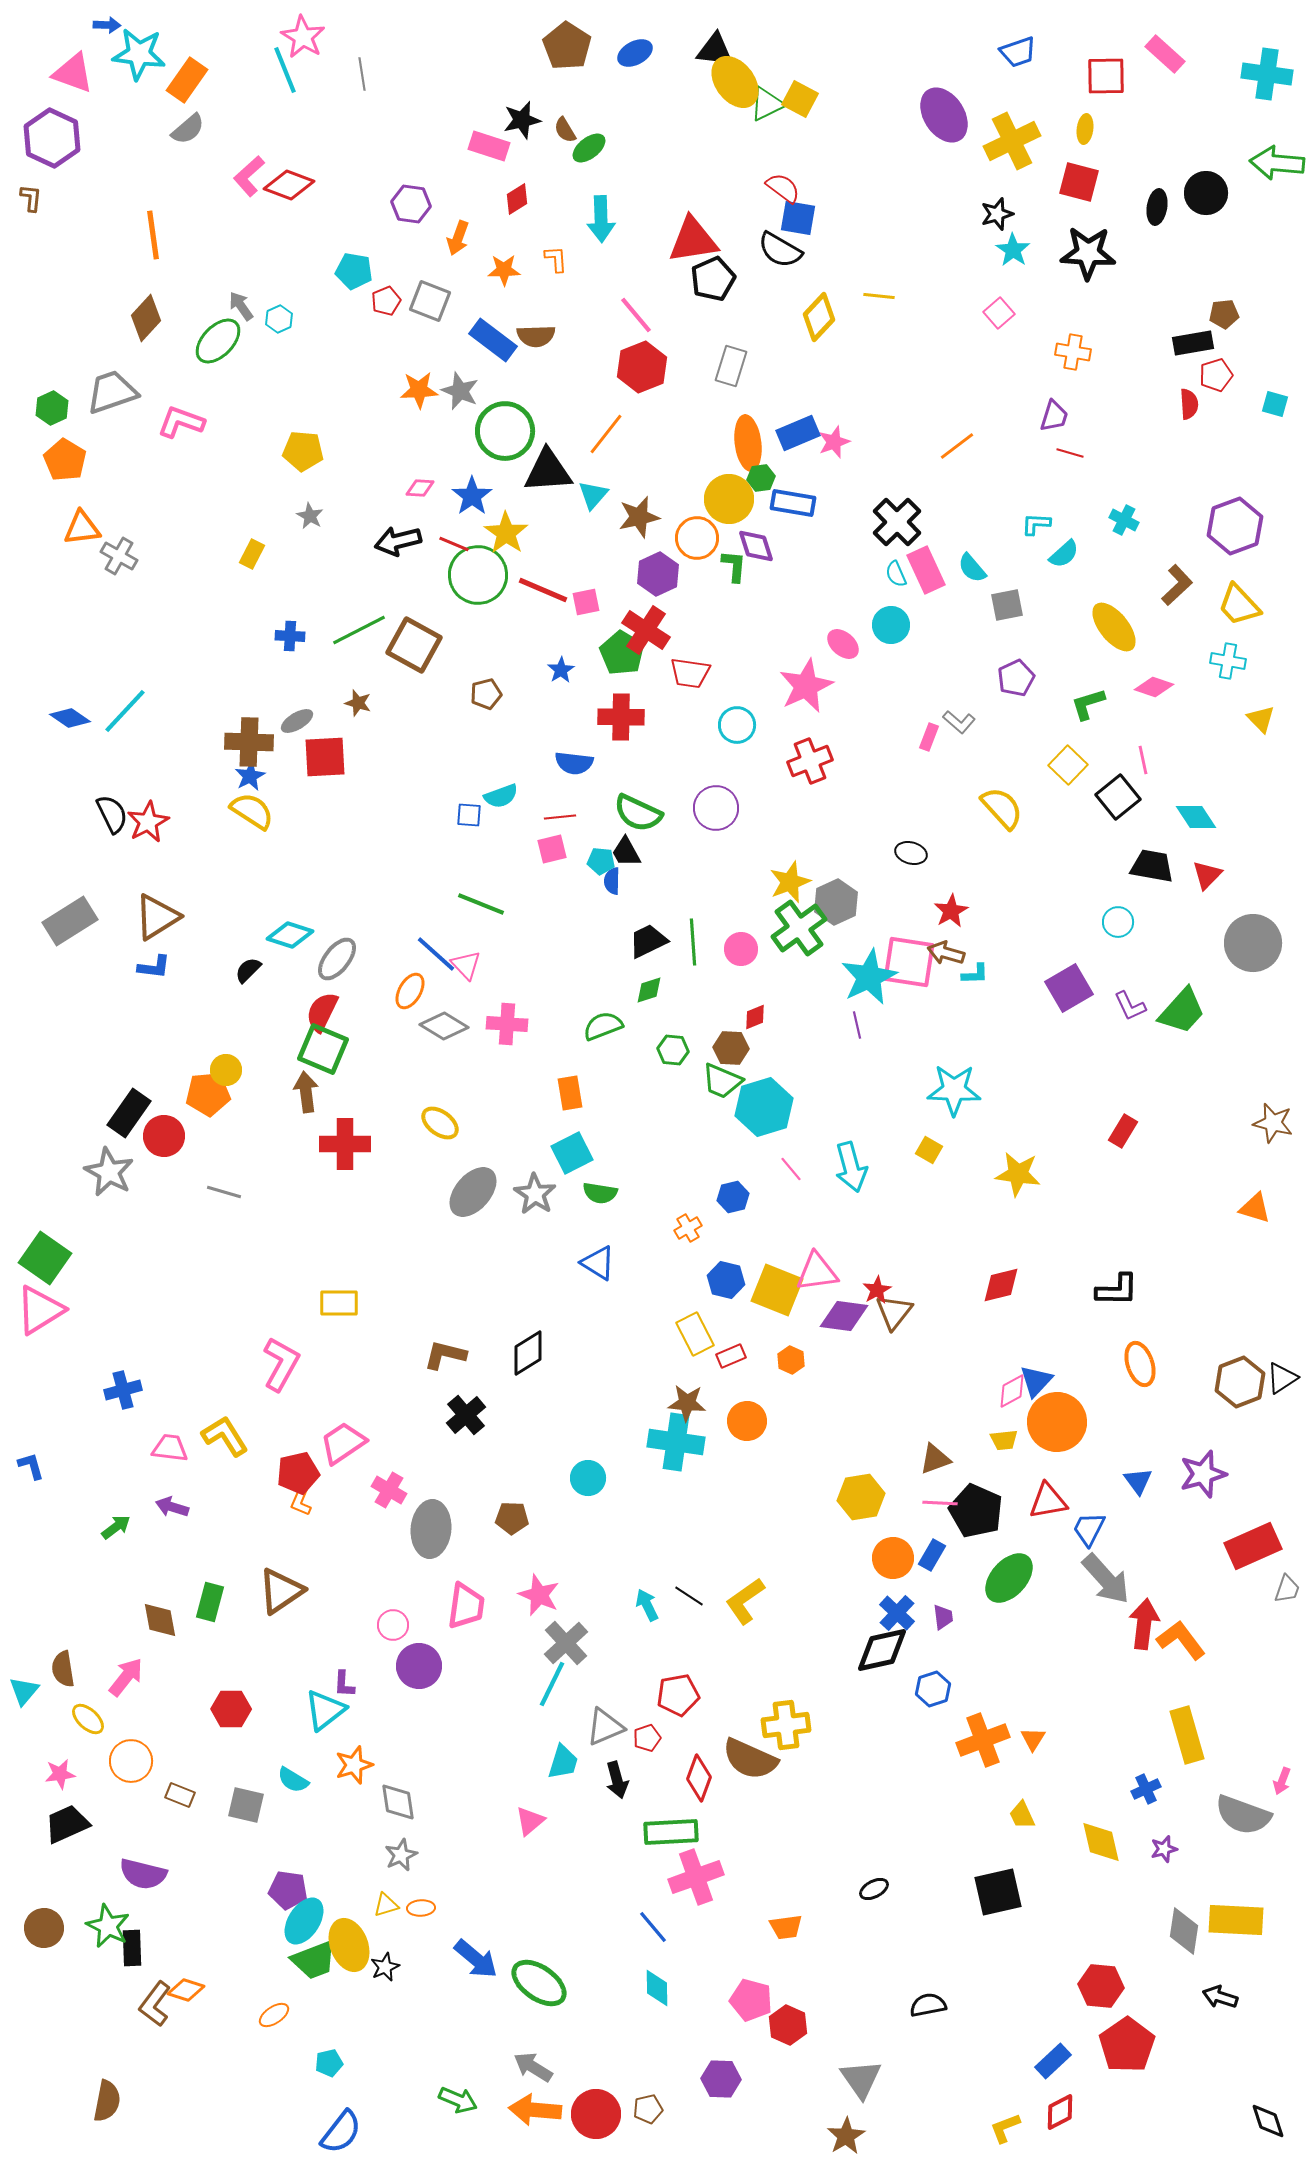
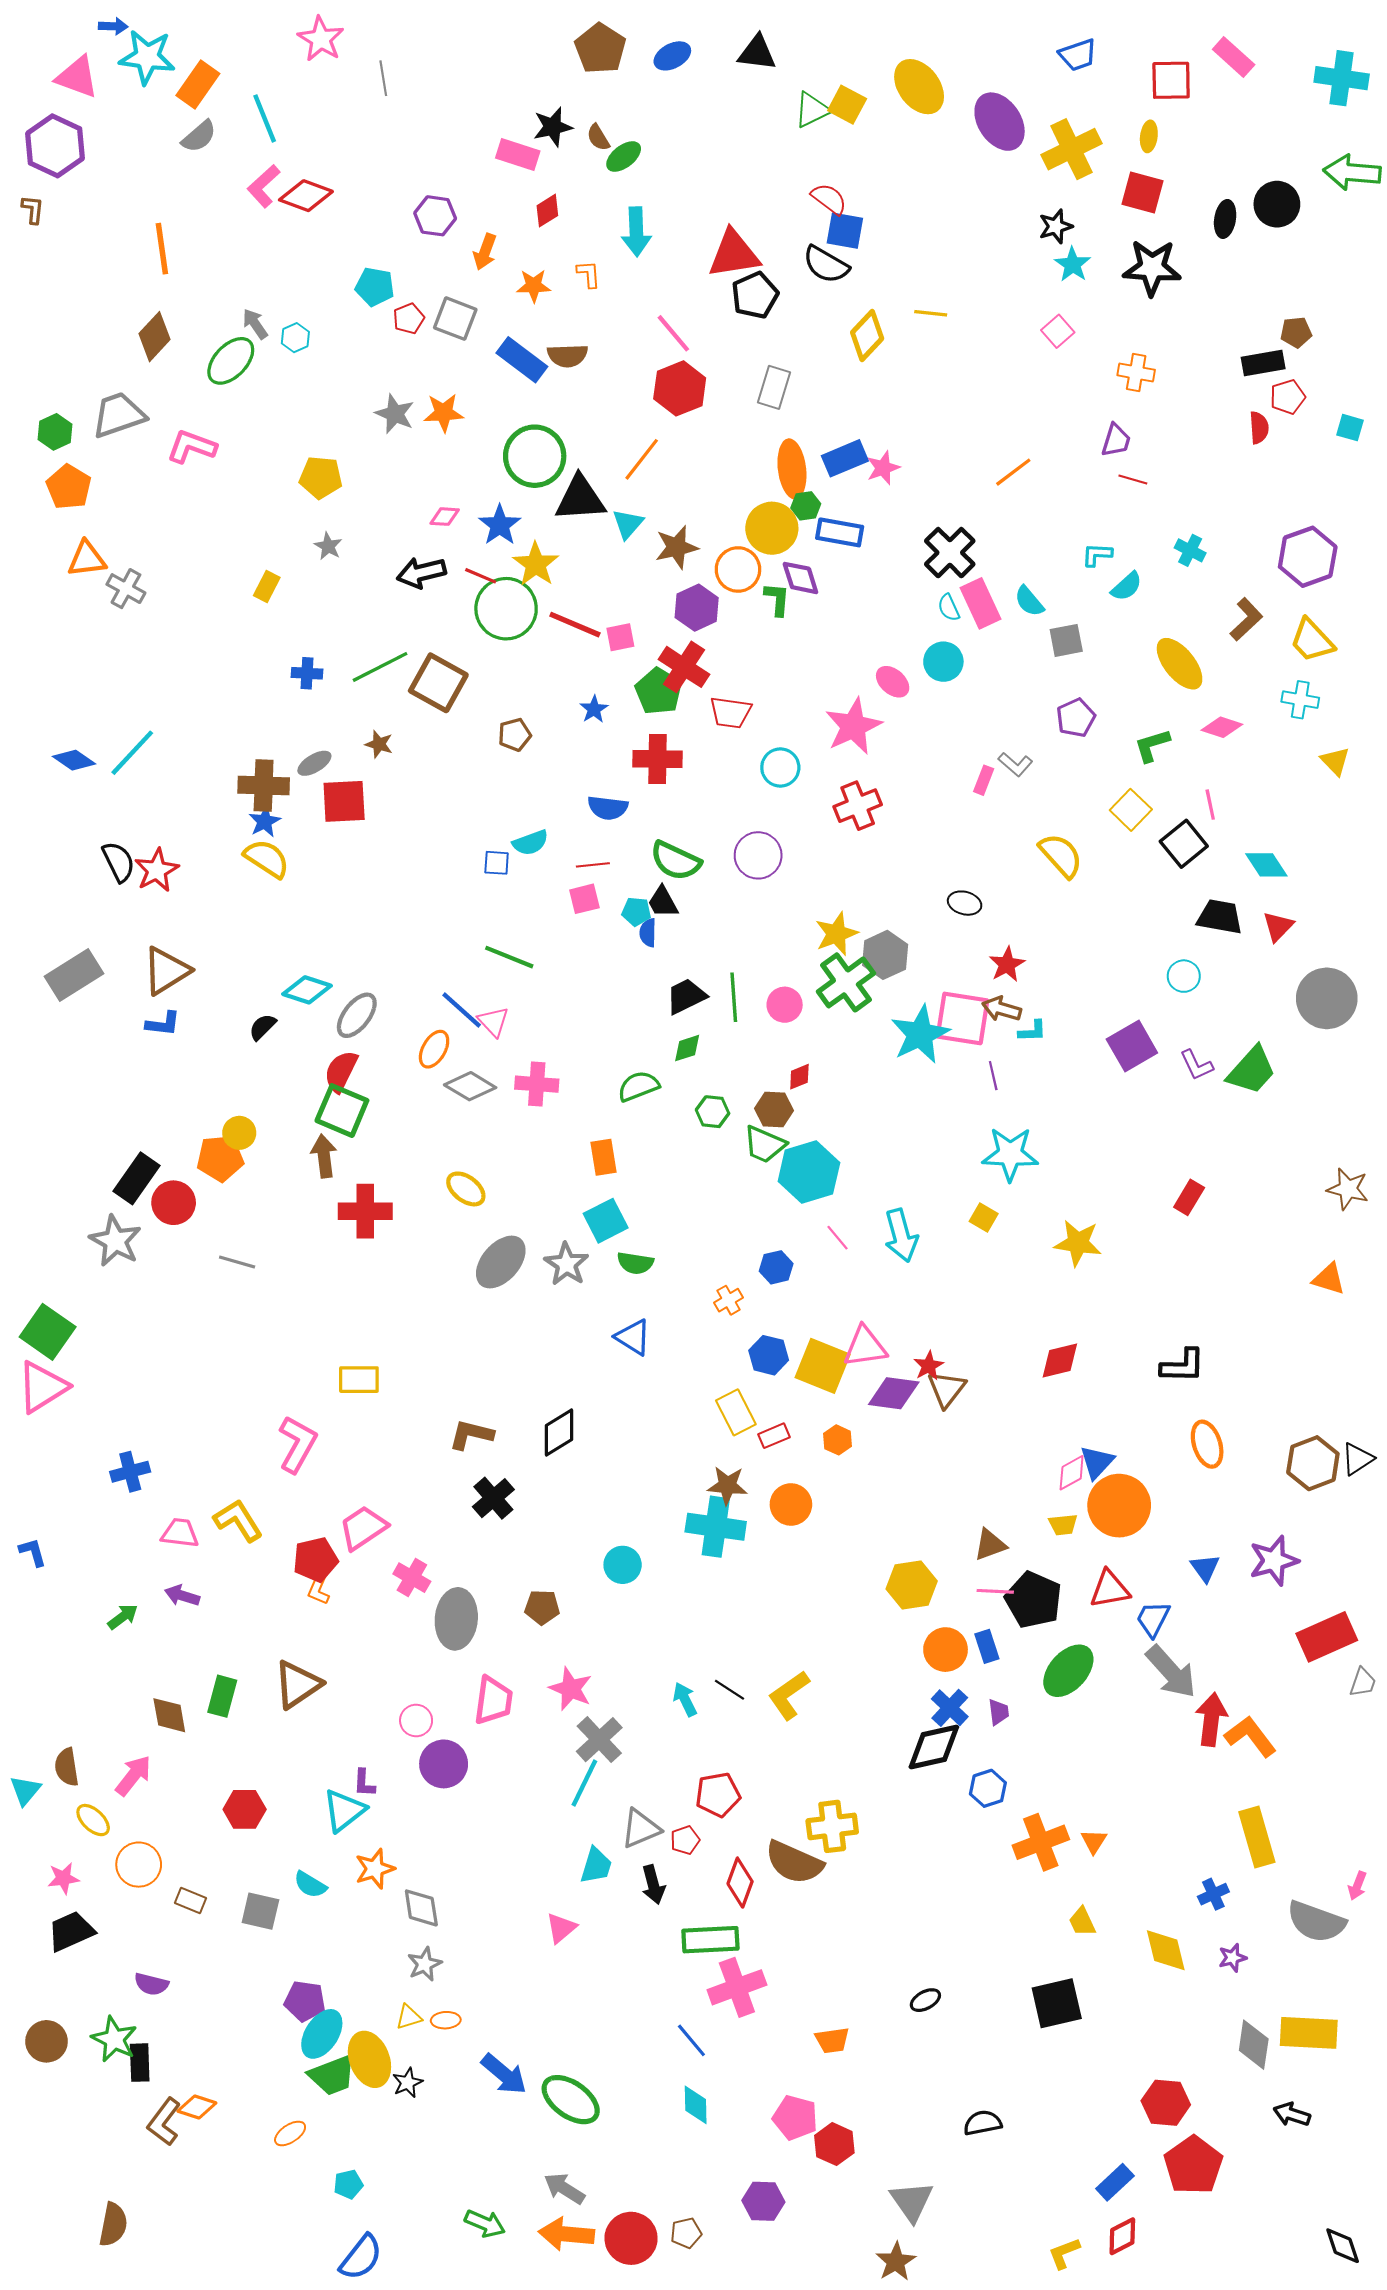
cyan line: (285, 70) -> (265, 118), moved
yellow ellipse: (735, 82) -> (919, 87), moved
gray star: (460, 391) -> (395, 414), moved
purple line: (857, 1025) -> (993, 1076), moved
blue rectangle: (932, 1555) -> (987, 1646), turned -48
purple semicircle: (143, 1874) -> (151, 1984), size x0.7

